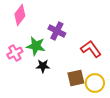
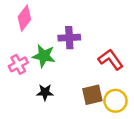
purple cross: (57, 31) -> (69, 38), turned -30
black star: (43, 66) -> (45, 92), moved

